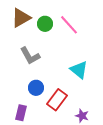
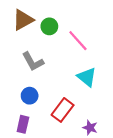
pink line: (69, 25) -> (78, 41), moved
blue circle: (36, 88) -> (30, 96), moved

